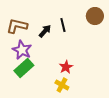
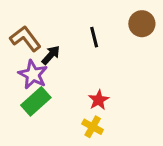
brown L-shape: (17, 26) -> (25, 39), turned 40
black arrow: (45, 31) -> (51, 55), moved

